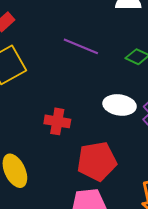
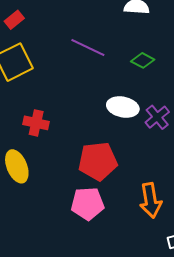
red cross: (57, 121) -> (36, 123), moved

